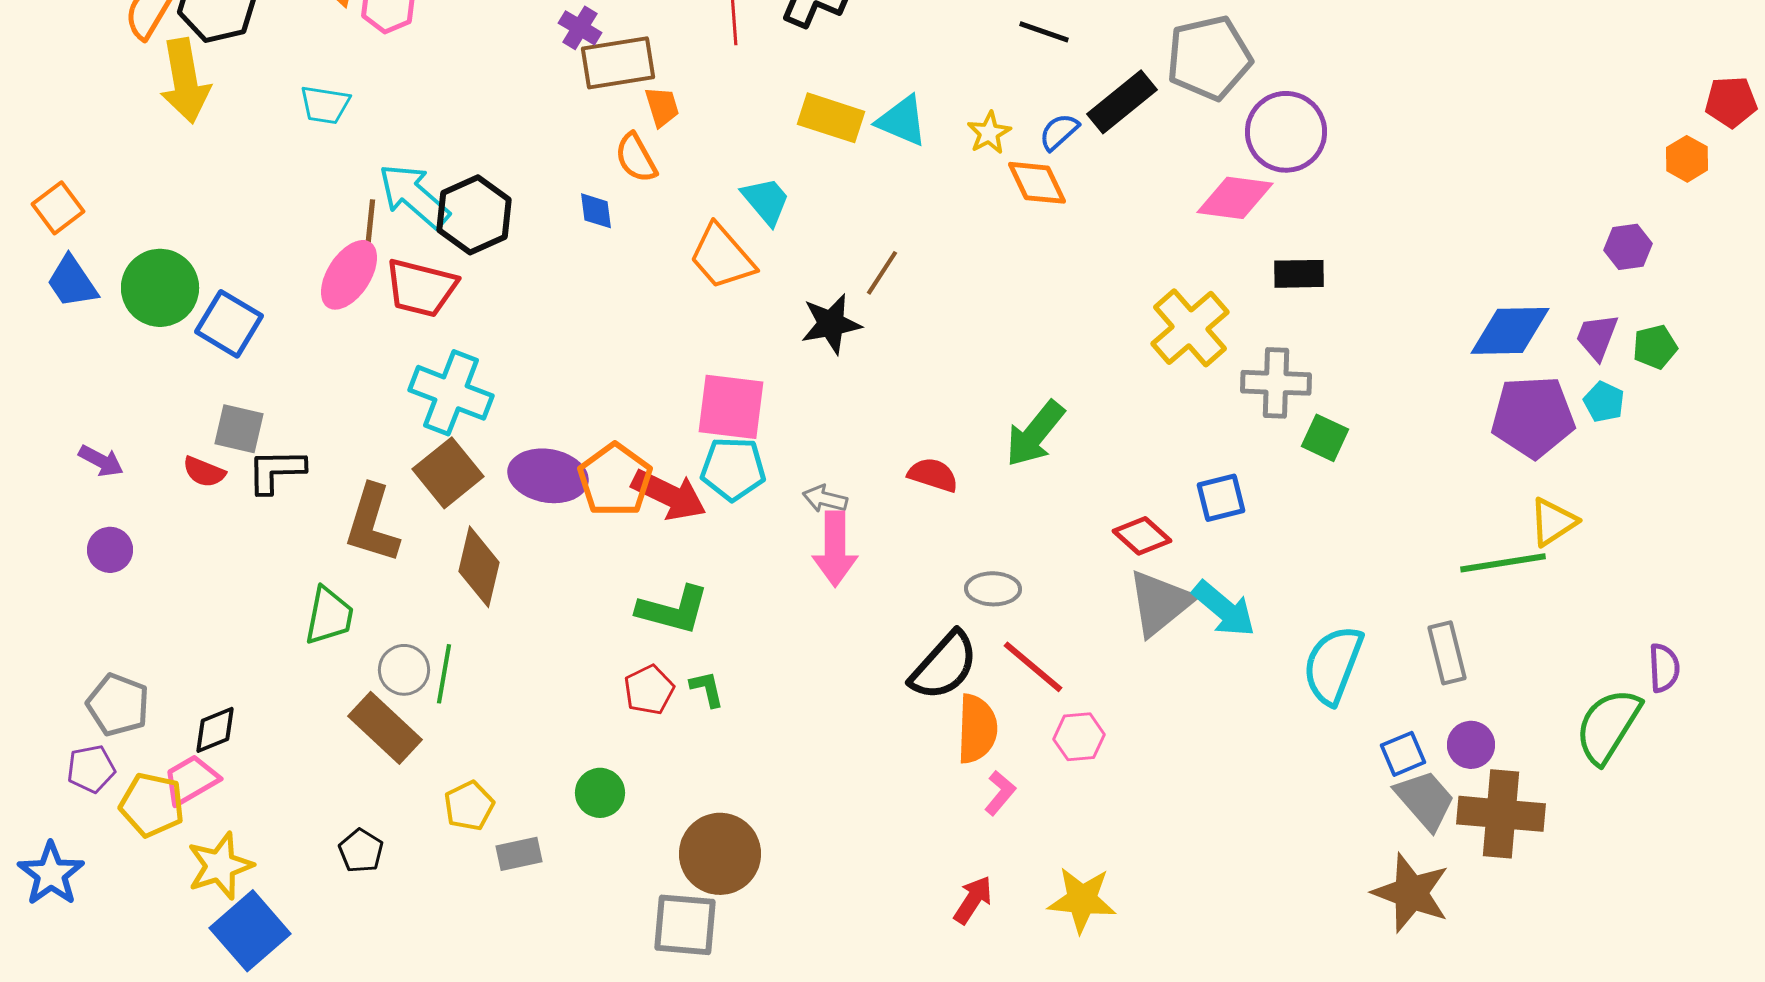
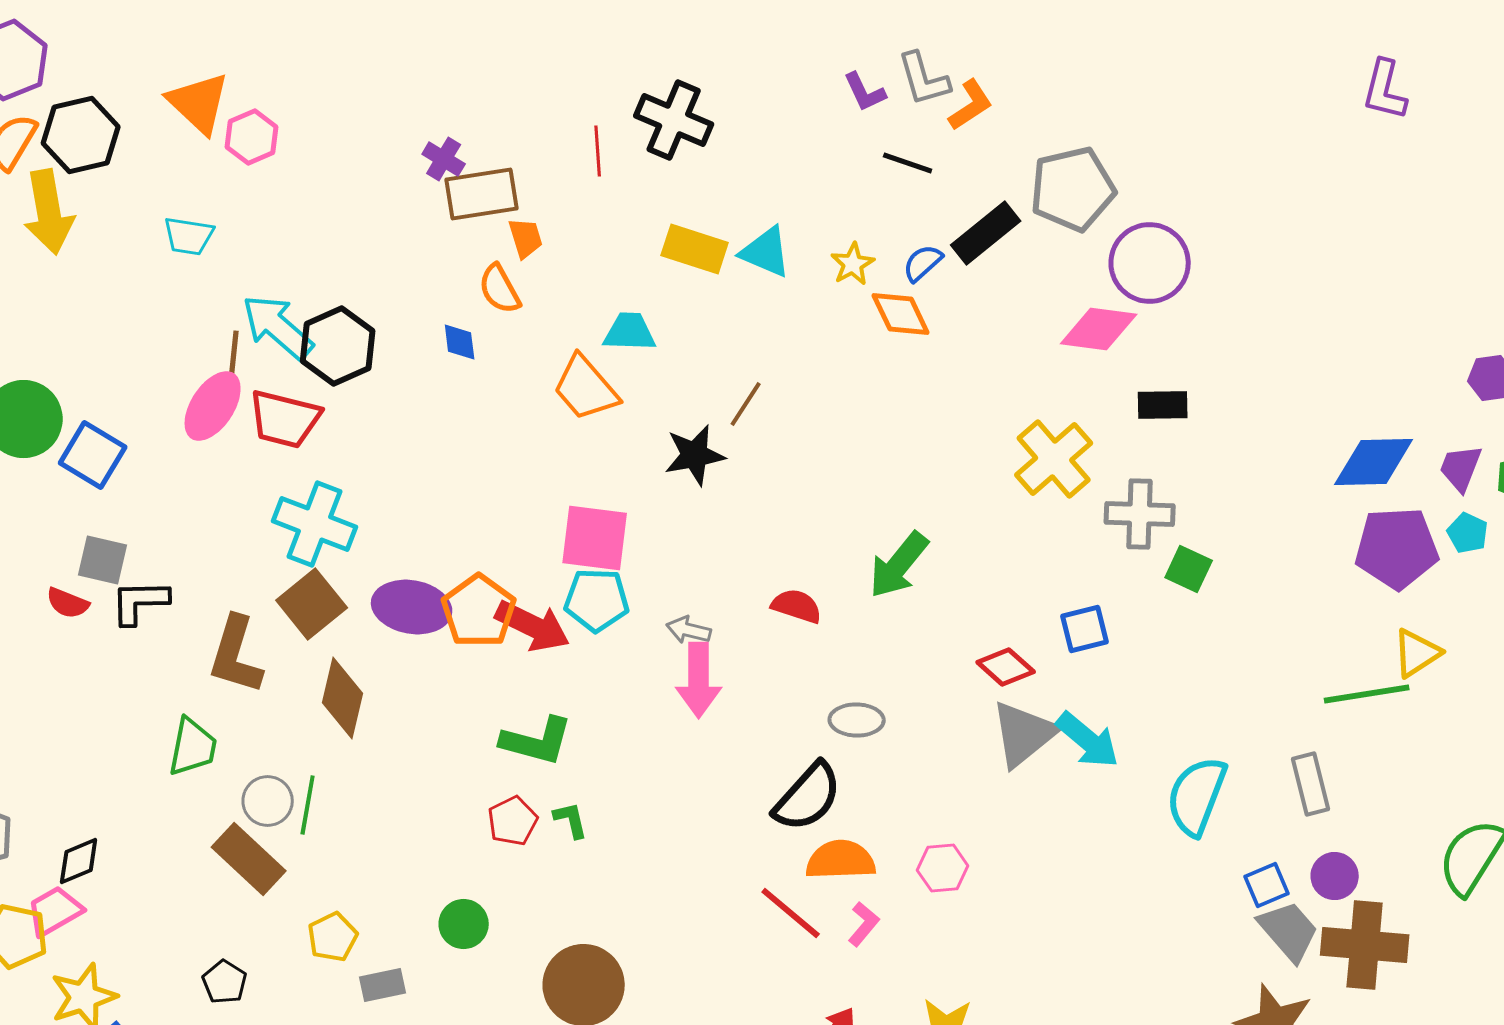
cyan trapezoid: (766, 201) -> (630, 332), turned -48
red line: (1033, 667) -> (791, 913), moved
orange semicircle: (977, 729) -> (841, 860), turned -94

